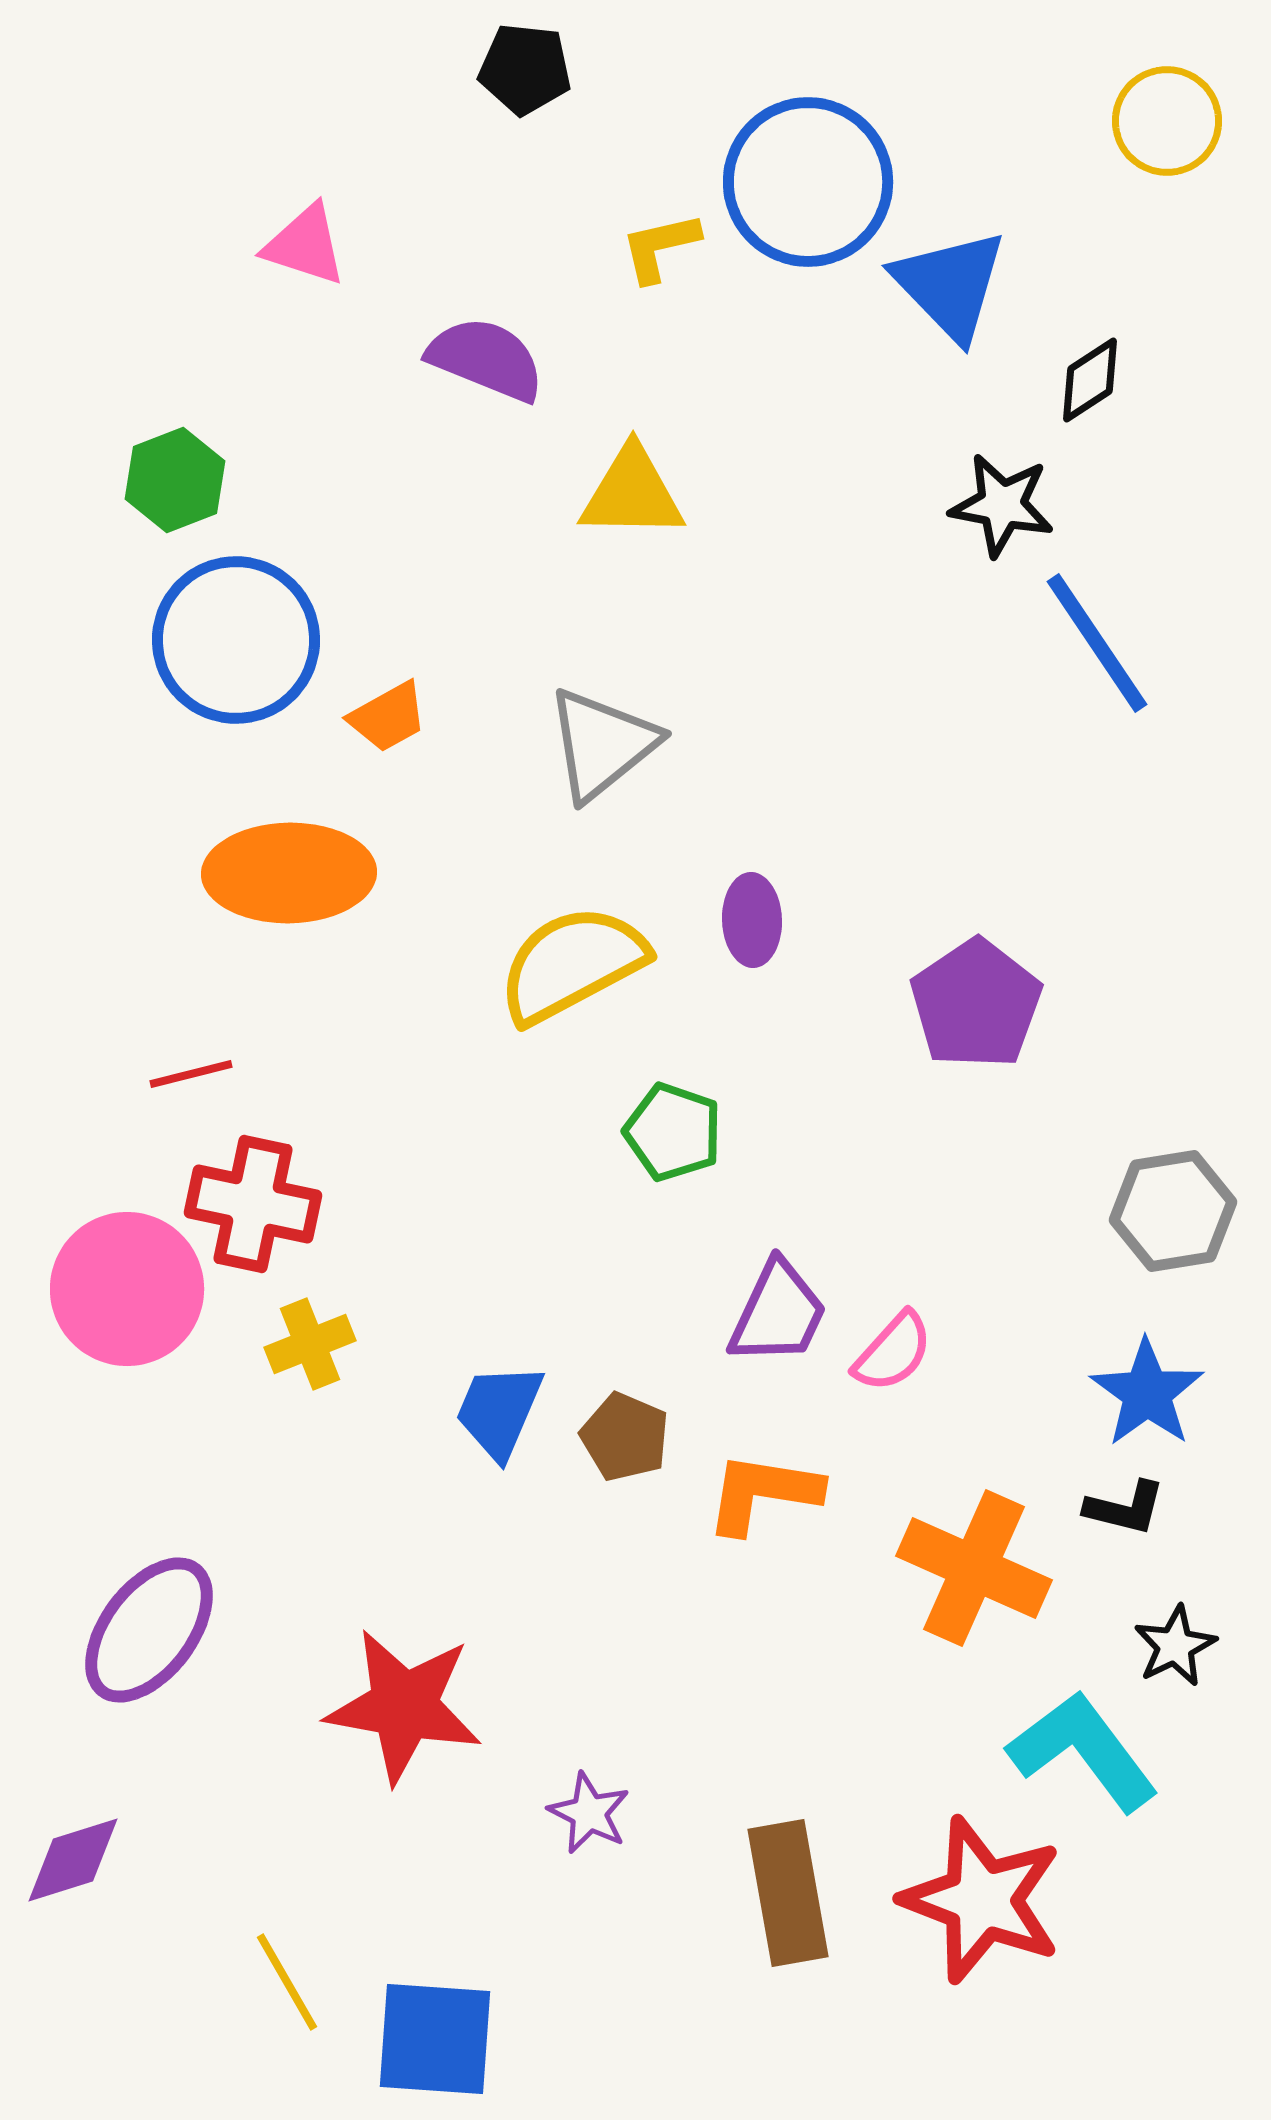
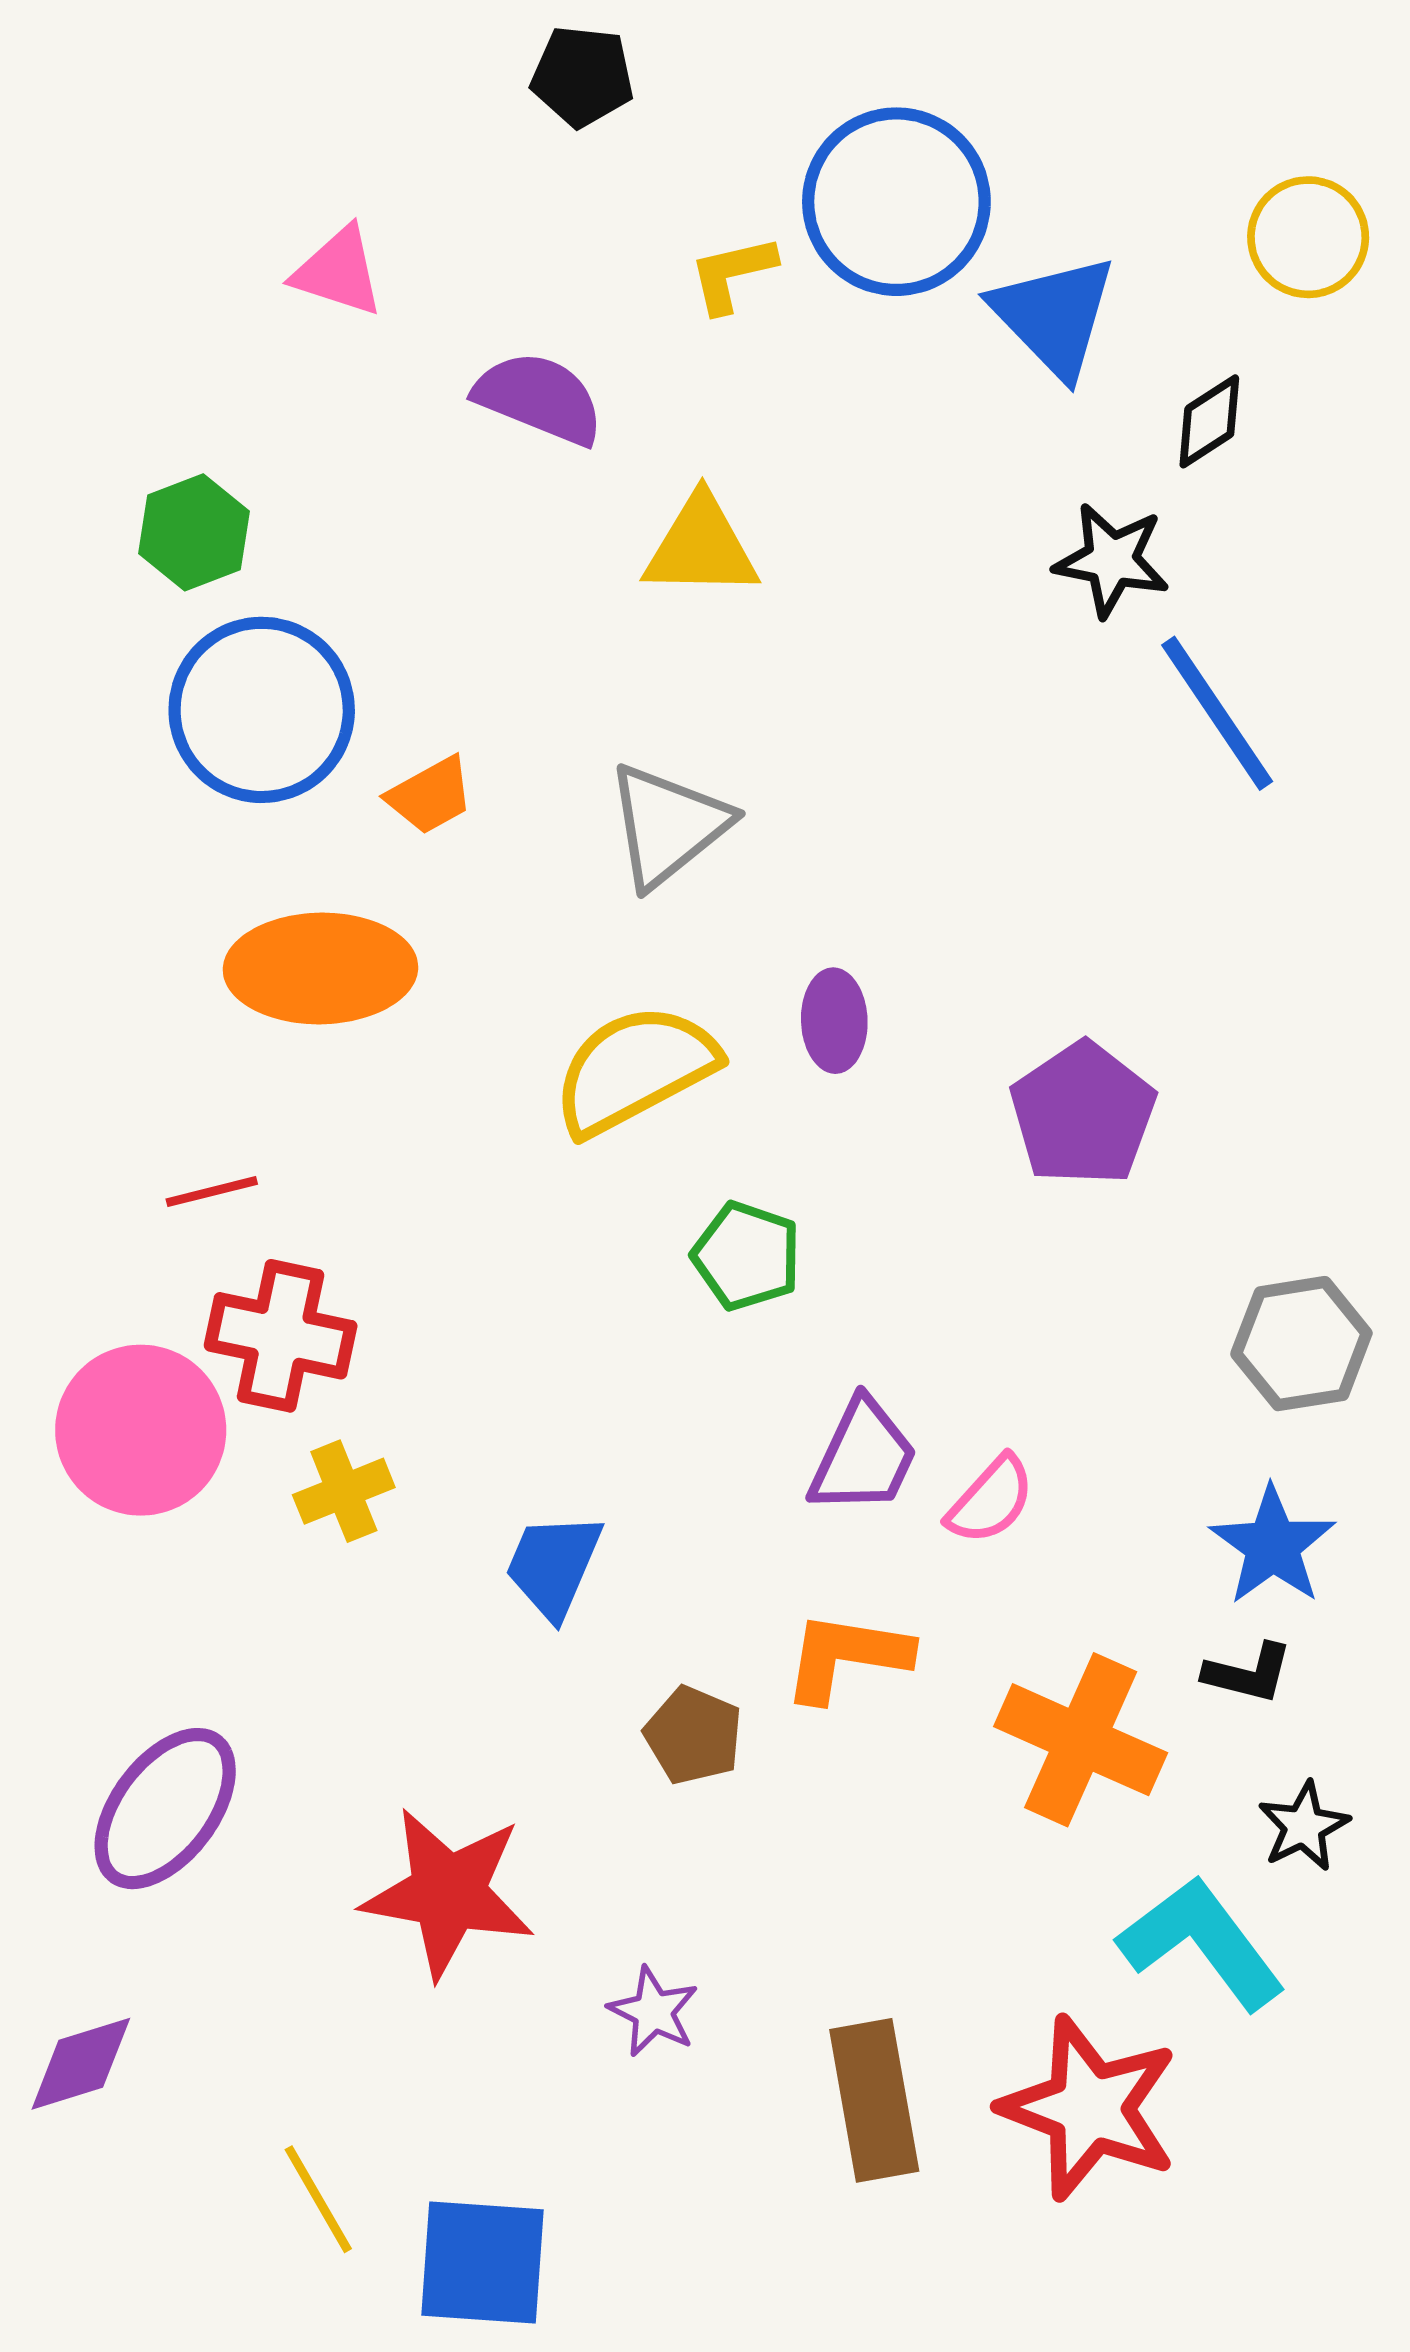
yellow circle: (1167, 121) -> (1308, 237), moved
brown pentagon: (625, 1437) -> (693, 1735), moved

